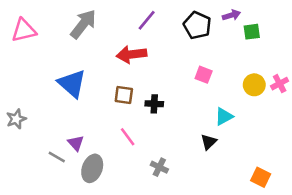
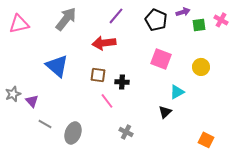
pink square: (204, 75) -> (161, 59), size x1.5
pink cross: (280, 84) -> (221, 20), moved, turned -32
pink line: (128, 137) -> (107, 101), moved
purple triangle: (76, 143) -> (32, 101), moved

